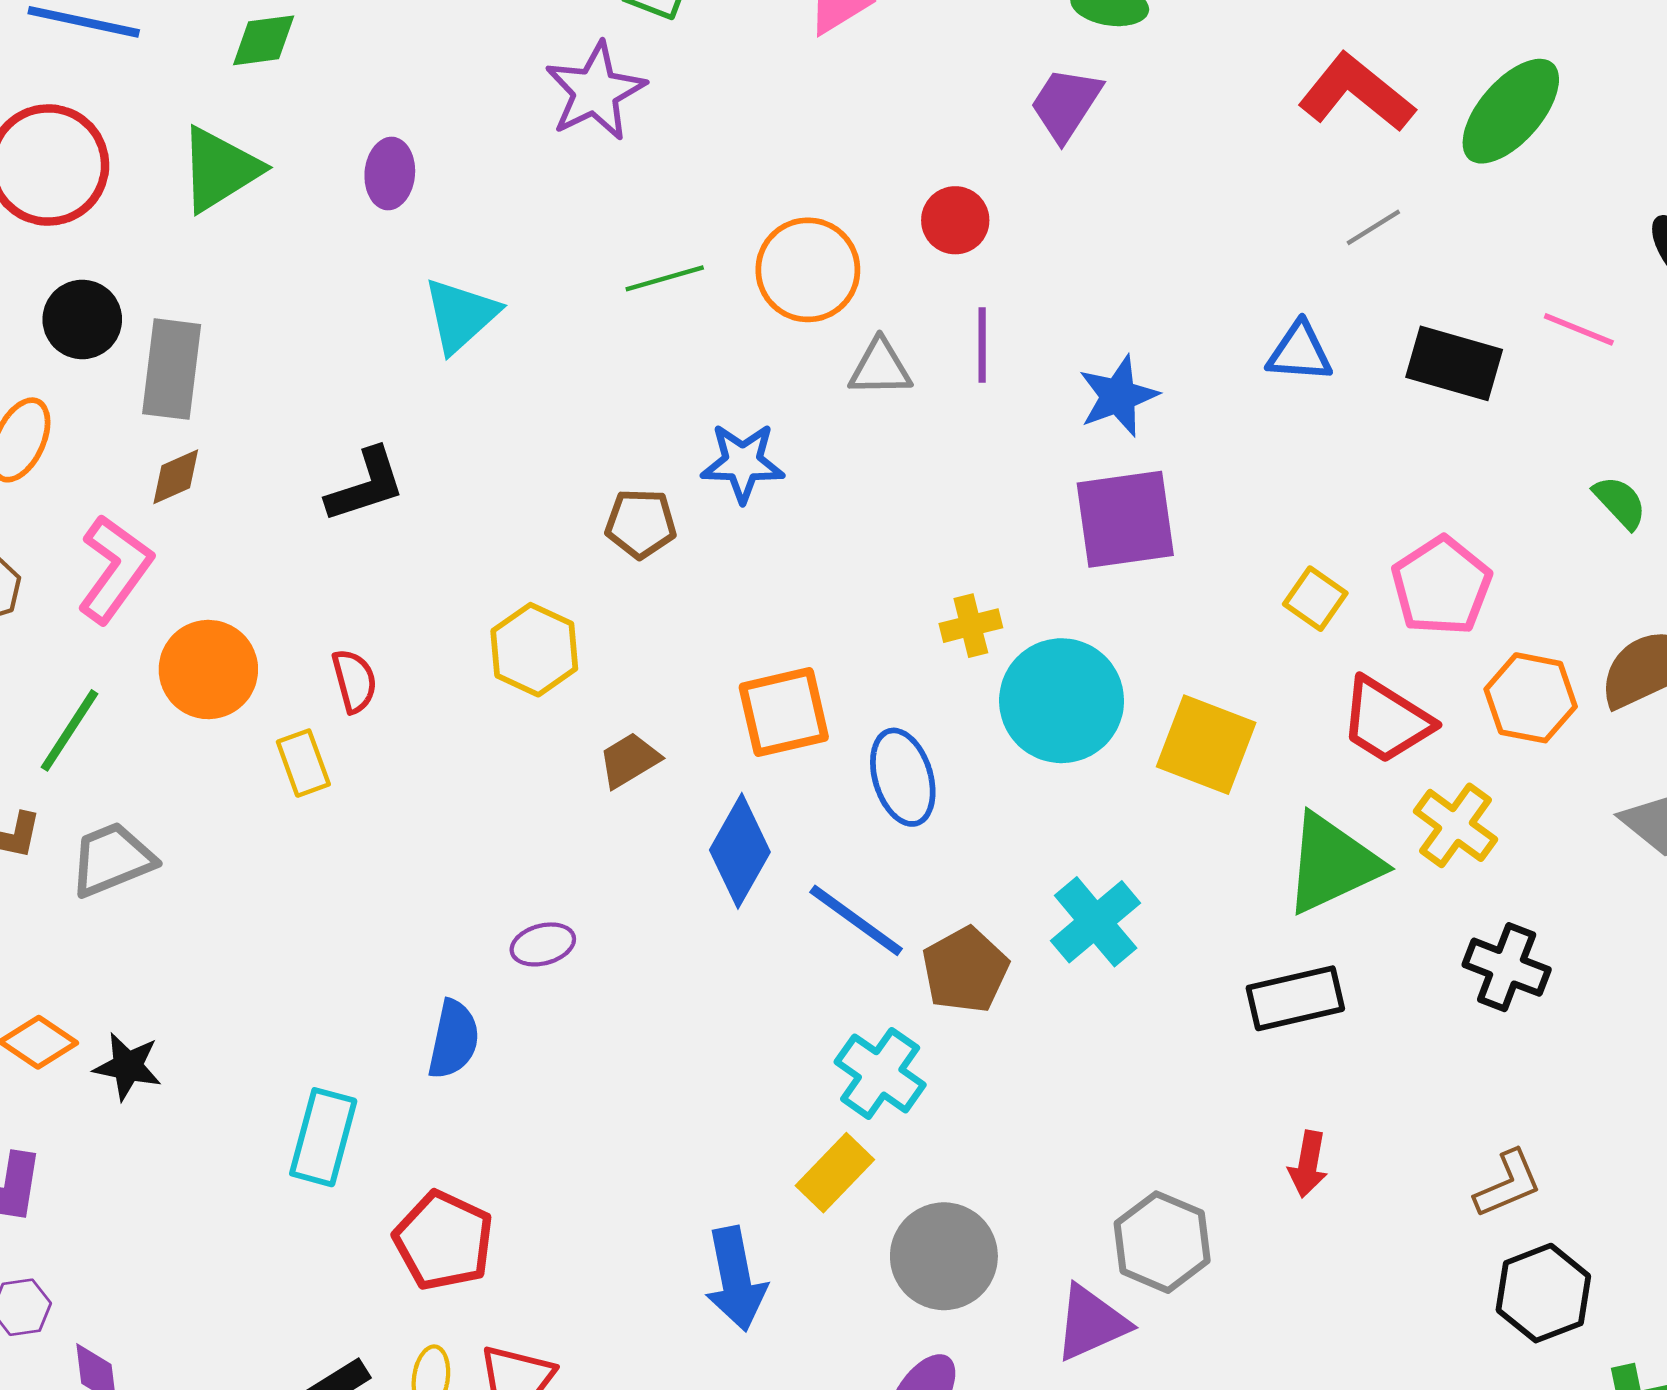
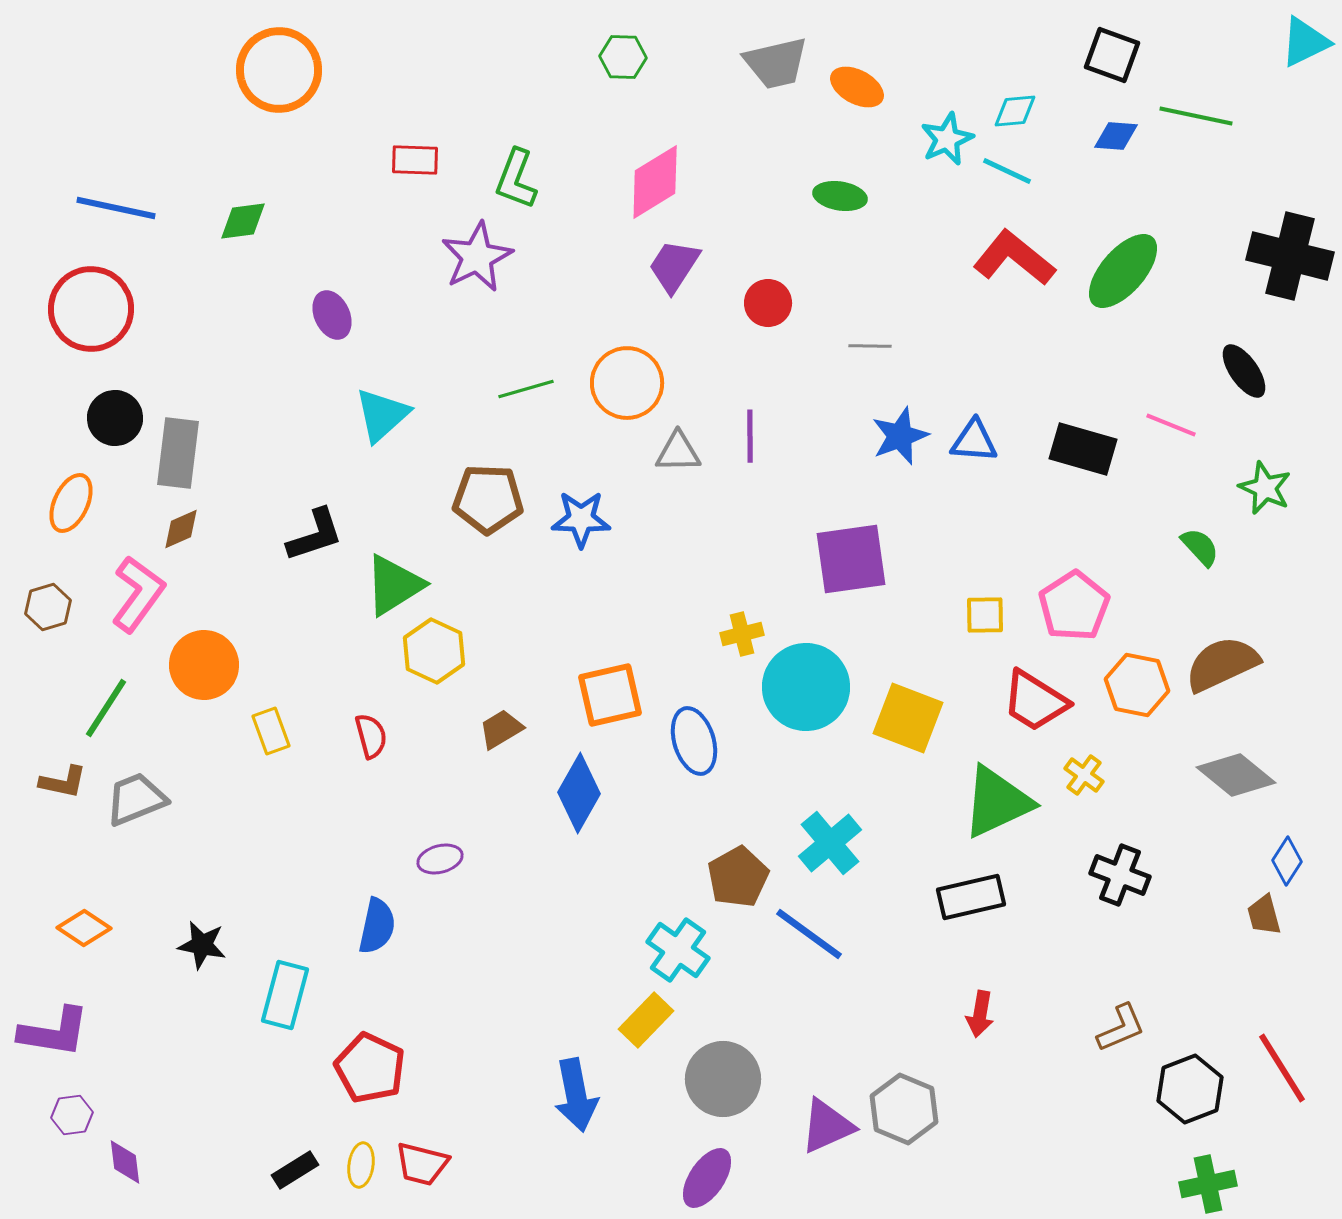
purple trapezoid: (1066, 104) -> (674, 266), moved
green triangle: (220, 169) -> (394, 585), moved
purple ellipse: (390, 173) -> (332, 315), turned -30
red circle: (955, 220) -> (768, 303), moved
gray line: (1373, 227) -> (870, 346), moved, turned 33
blue star: (1118, 396) -> (900, 436), moved
brown pentagon: (641, 524) -> (488, 499), moved, size x1.4
yellow square: (1315, 599) -> (985, 615), turned -36
red semicircle: (354, 681) -> (371, 736), moved
yellow cross: (1456, 825) -> (1084, 775), size x0.7
blue line: (856, 920) -> (809, 934), moved
black star: (128, 1066) -> (202, 945), moved
gray hexagon: (1162, 1242) -> (904, 1109), moved
black hexagon: (1543, 1293) -> (1190, 1089), moved

